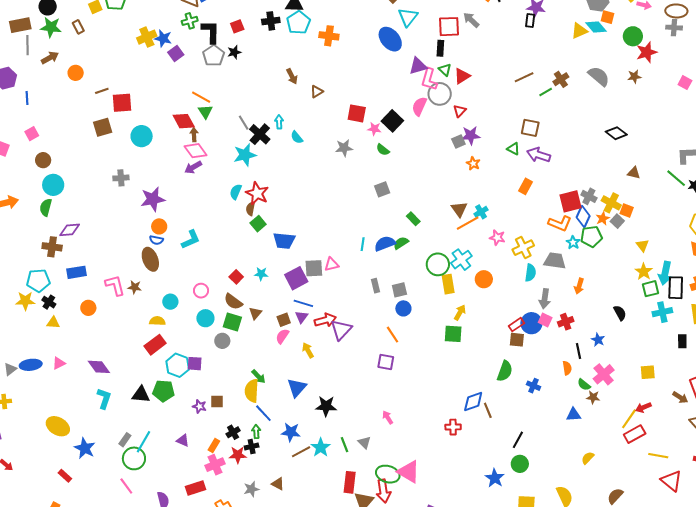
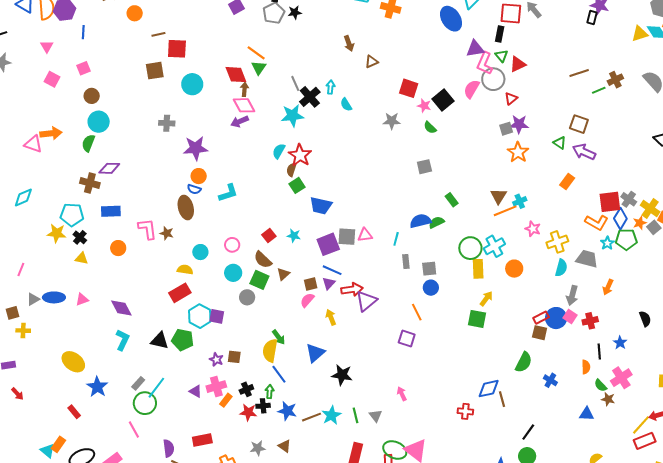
orange star: (473, 163) -> (518, 152), size x1.5
cyan line: (363, 244) -> (396, 239), moved
blue star: (291, 432) -> (287, 411), moved
pink cross: (215, 465) -> (216, 387), moved

